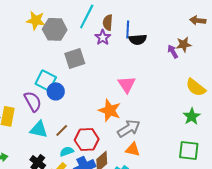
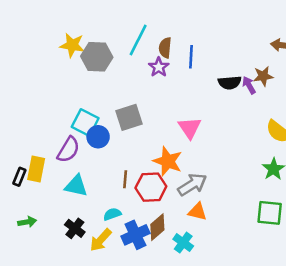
black semicircle: (138, 39) -> (230, 83), moved
gray square: (75, 58) -> (129, 117), moved
purple semicircle: (33, 101) -> (68, 150), turned 60
brown line: (62, 130) -> (125, 179), moved, turned -40
red hexagon: (87, 139) -> (151, 187), moved

